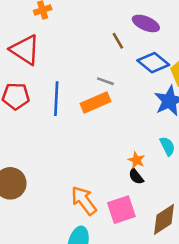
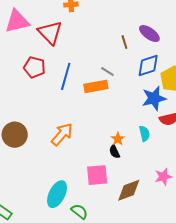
blue diamond: (153, 63) -> (148, 66), turned -70
orange arrow: (84, 200) -> (62, 134), moved, turned 65

